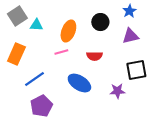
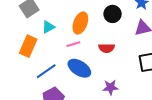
cyan triangle: (36, 25) -> (48, 27), moved, turned -32
blue ellipse: (79, 83) -> (79, 68), moved
purple star: (117, 91) -> (111, 87), moved

